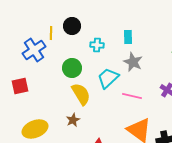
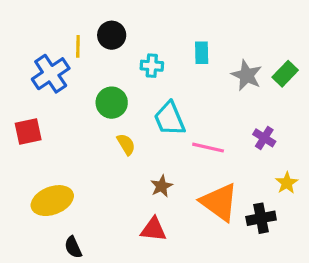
gray star: (133, 62) -> (247, 75), moved
cyan trapezoid: (108, 78) -> (169, 119), turned -70
yellow semicircle: (81, 94) -> (126, 144), size x0.6
brown star: (73, 120) -> (161, 186), moved

